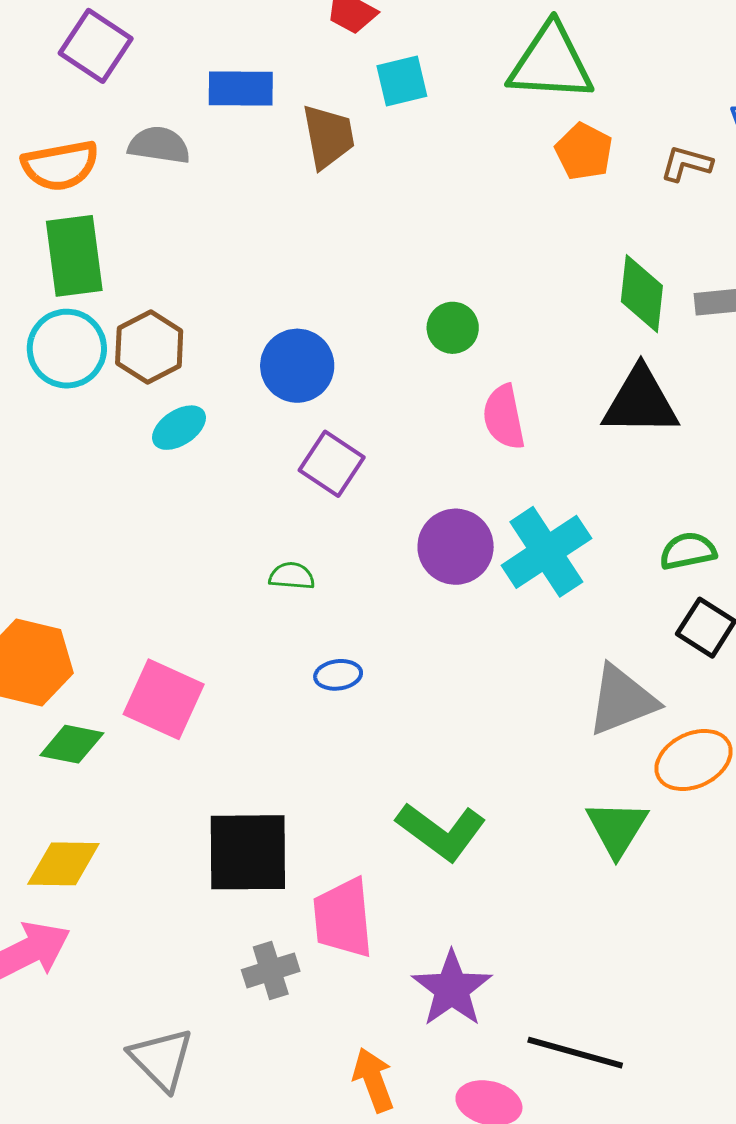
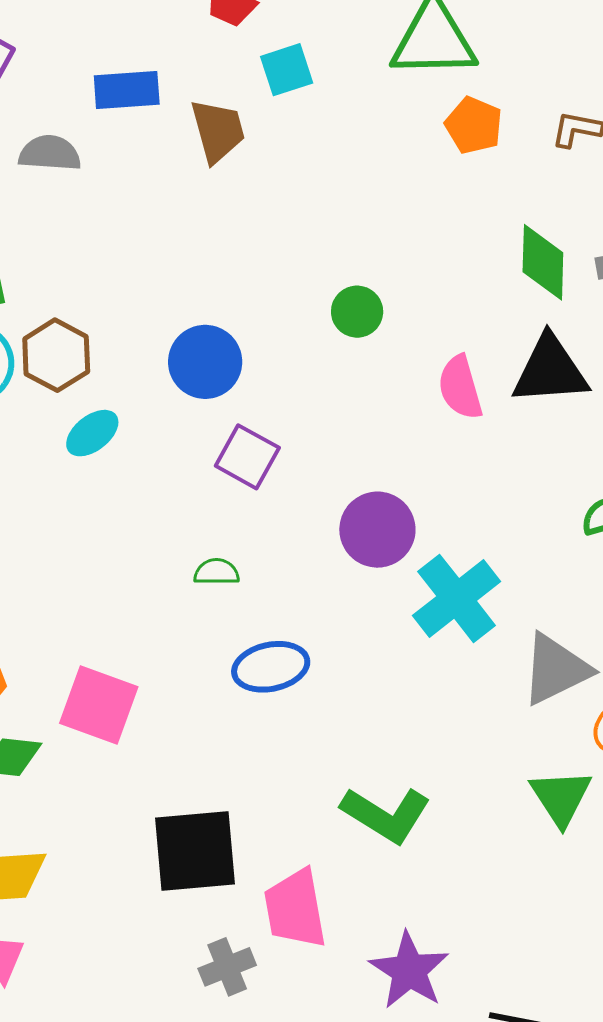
pink semicircle: (504, 417) -> (460, 387), moved
cyan cross: (546, 552) -> (457, 598), moved
blue ellipse: (338, 675) -> (271, 667), size x1.6

